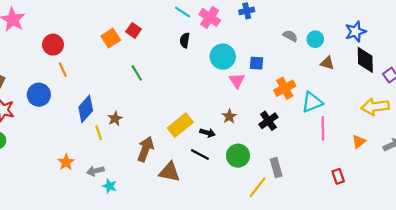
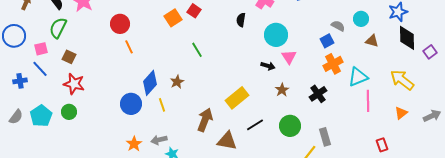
gray semicircle: (290, 36) -> (338, 26), moved
blue square: (256, 63) -> (327, 41), moved, turned -32
blue circle: (39, 95) -> (131, 104), moved
yellow arrow: (375, 107) -> (402, 80), moved, turned 45
brown star: (115, 119) -> (177, 82), moved
black arrow: (208, 133) -> (268, 66), moved
black line: (200, 155) -> (255, 125), turned -60
orange star: (66, 162) -> (134, 144), moved

